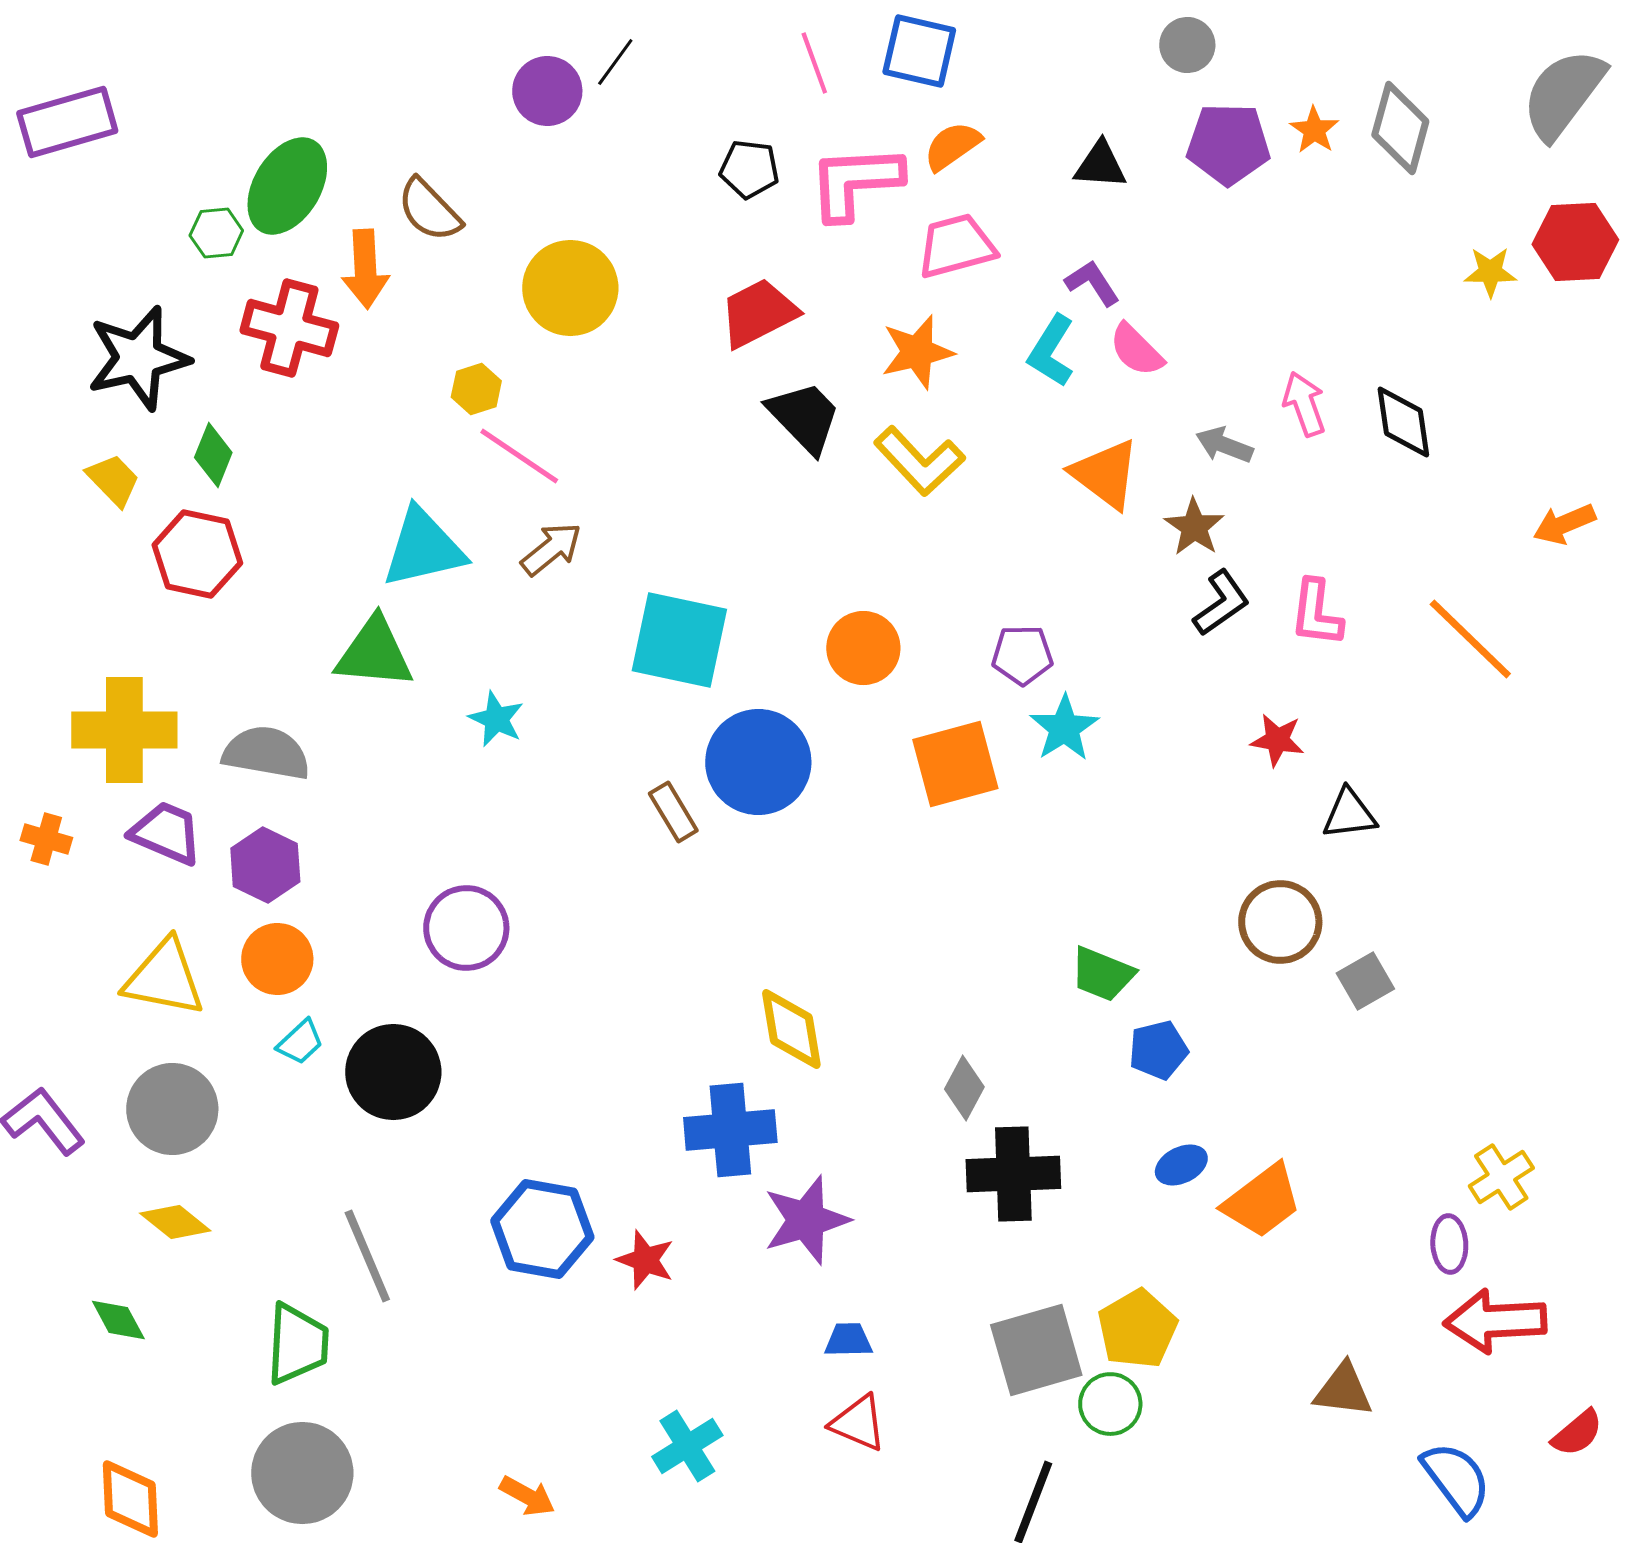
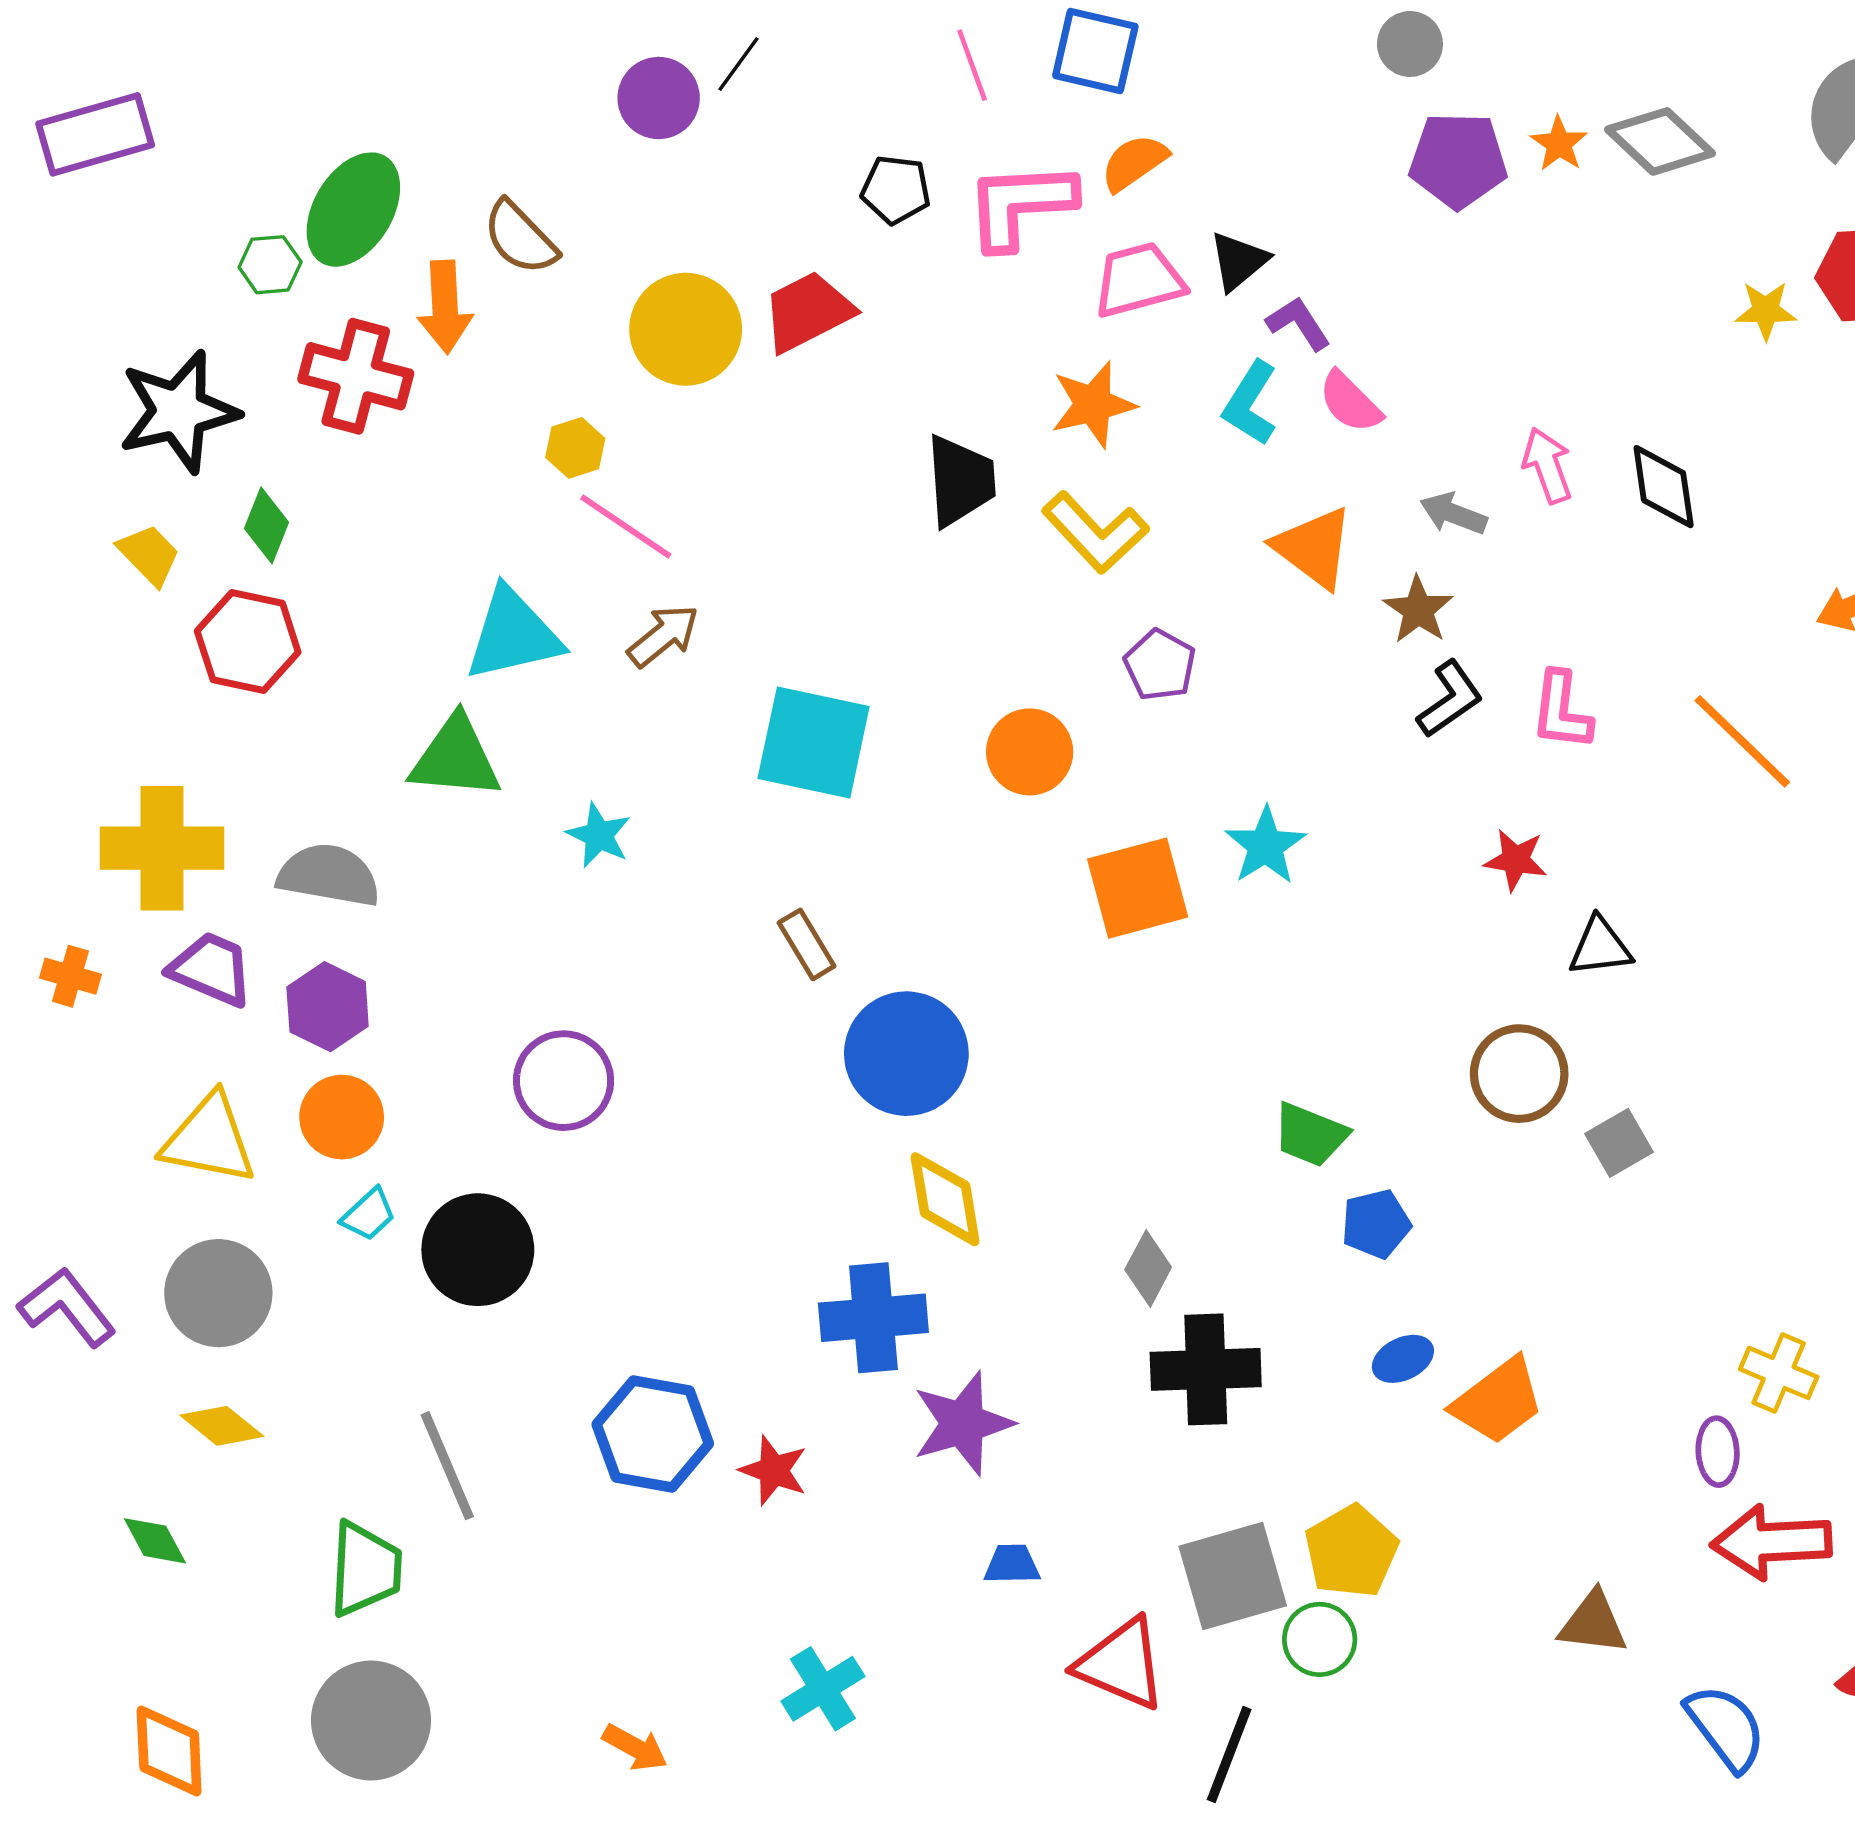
gray diamond: (1400, 128) -> (1660, 141), turned -62
black triangle: (1100, 165) -> (1239, 261), moved, turned -44
red trapezoid: (758, 313) -> (808, 312), moved
black trapezoid: (804, 417) -> (960, 481), turned 40
purple pentagon: (1022, 655) -> (1160, 665), moved, turned 30
blue circle: (758, 762) -> (906, 1054), moved
yellow cross: (1501, 1177) -> (1779, 1373), turned -34
red triangle: (858, 1423) -> (1121, 1664), moved, size x1.4

